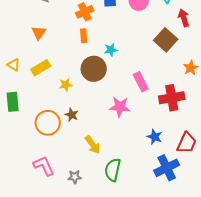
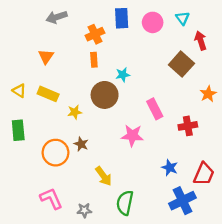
yellow rectangle: (41, 68) -> (48, 94), turned 54
red cross: (172, 98) -> (188, 126), size x0.7

